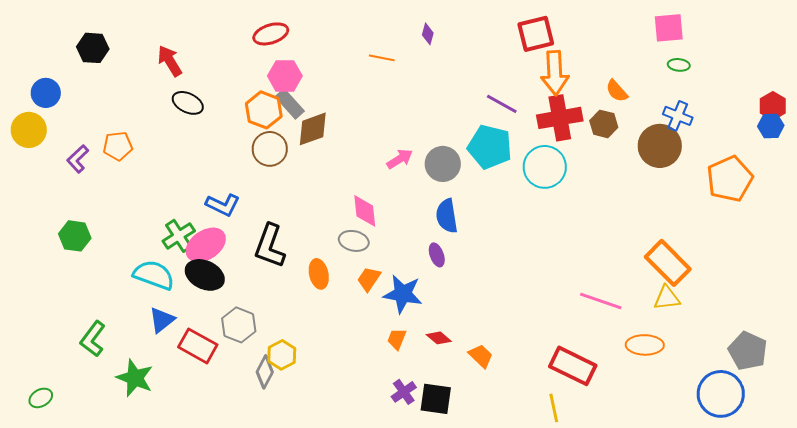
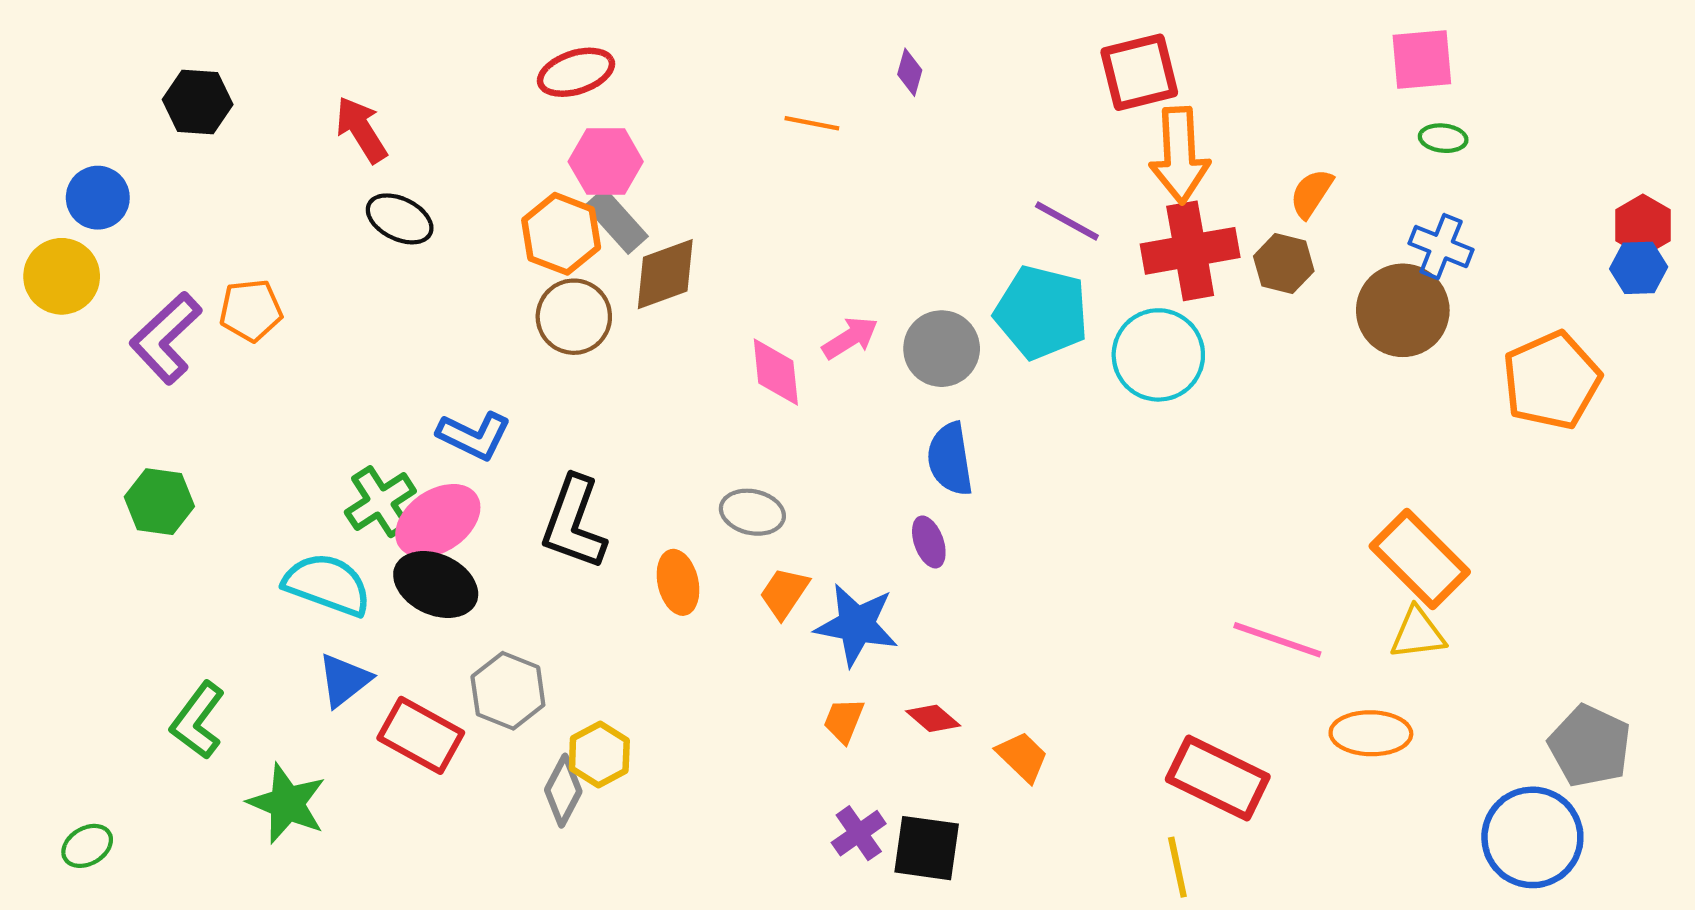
orange semicircle: (617, 91) -> (1311, 193), turned 75
purple L-shape: (78, 159) -> (166, 338), size x1.5
pink diamond: (365, 211) -> (776, 372), moved

